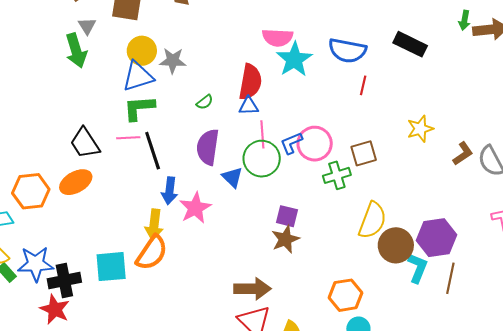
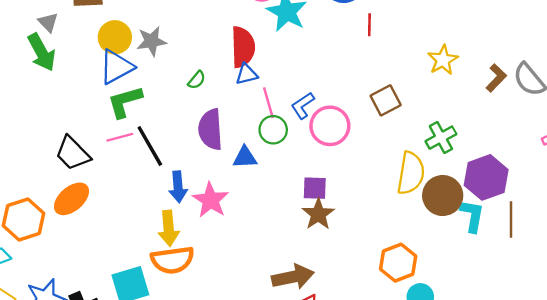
pink circle: (315, 144) -> (330, 126), moved
green circle: (262, 159) -> (273, 130), size x0.7
green cross: (337, 175) -> (441, 138), moved
blue triangle: (232, 177) -> (245, 157), turned -35
orange semicircle: (152, 253) -> (172, 260), turned 60

